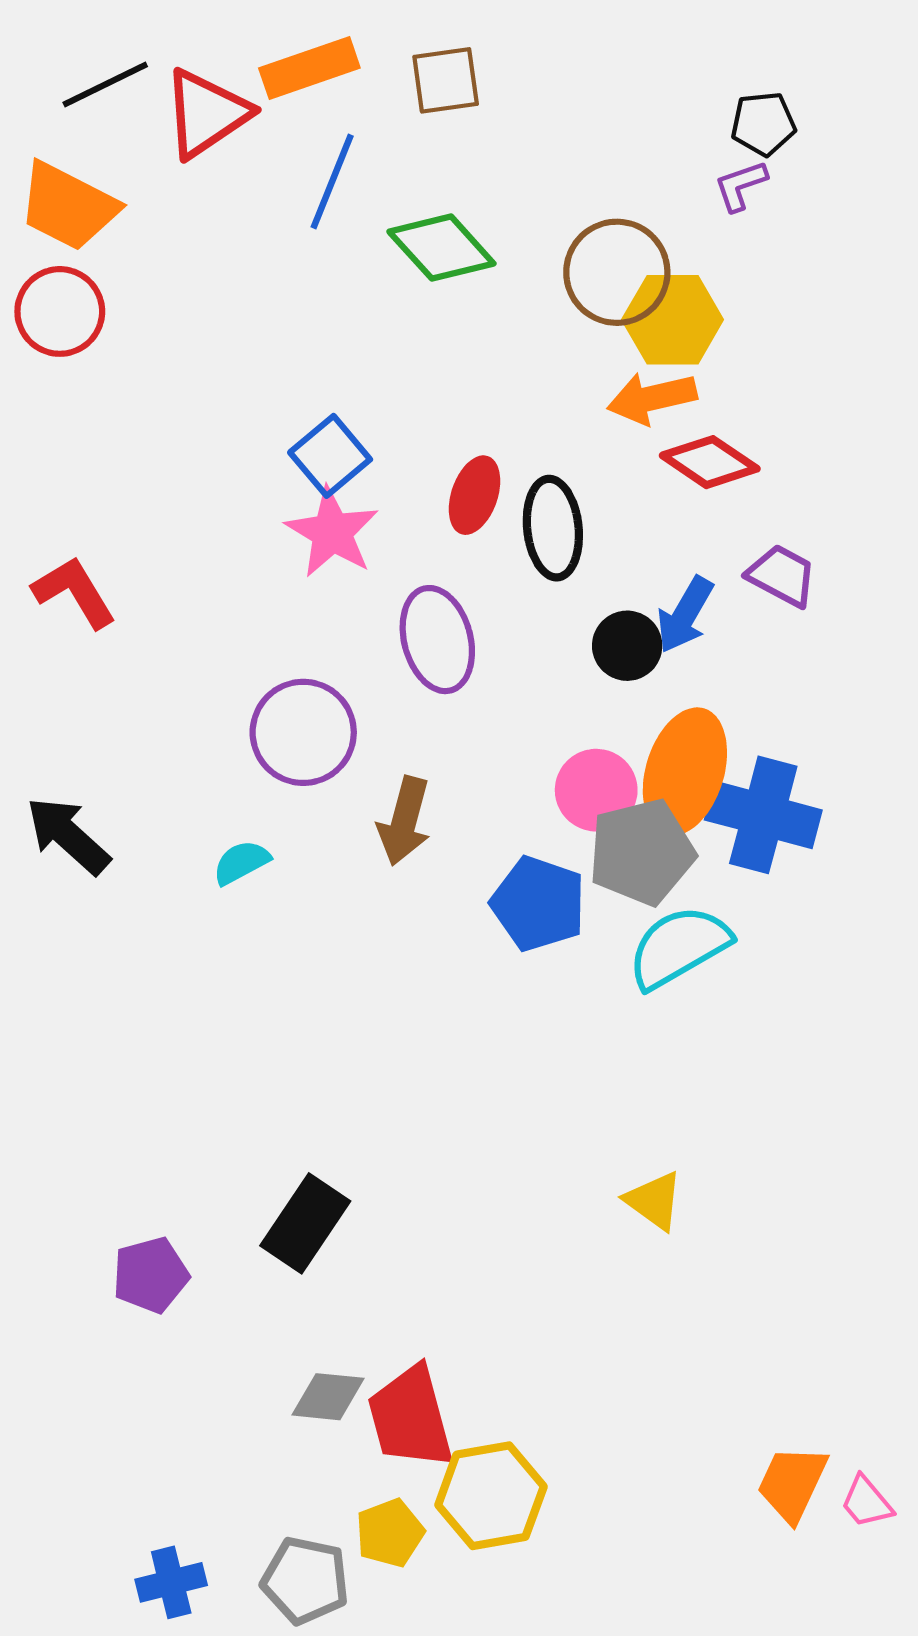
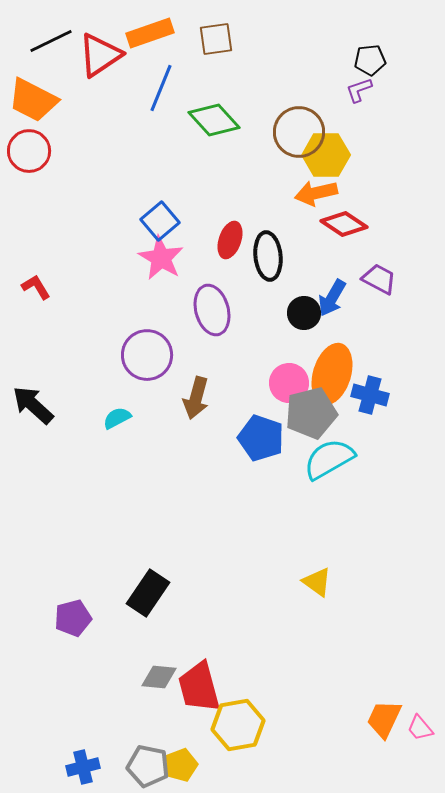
red L-shape: (74, 592) -> (36, 287), size x0.7
blue cross: (763, 815) -> (370, 395), size x0.7
yellow pentagon: (390, 1533) -> (181, 765), moved

